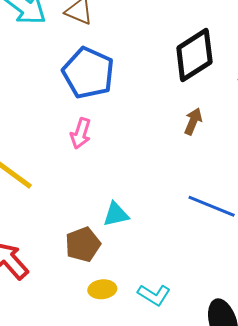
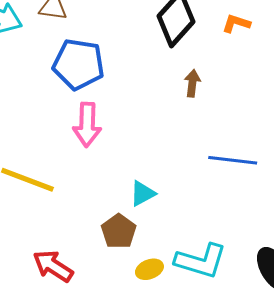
pink arrow: (81, 133) -> (87, 125), size x1.4
cyan L-shape: (154, 295) -> (201, 261), size x1.6

